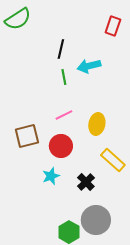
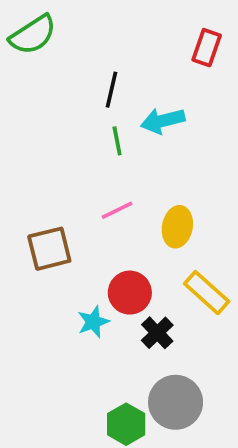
red circle: (61, 146) -> (130, 293), moved

